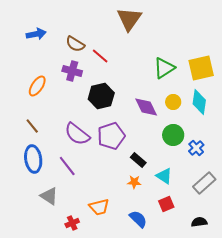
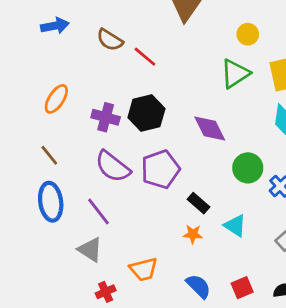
purple cross: (72, 71) -> (106, 117), moved
yellow circle: (173, 102) -> (248, 34), moved
gray triangle: (49, 196) -> (90, 250), moved
red square: (166, 204) -> (242, 288), moved

